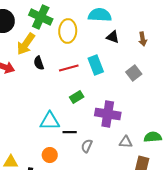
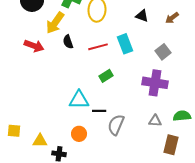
brown arrow: (143, 39) -> (172, 18), turned 64
purple cross: (108, 114) -> (155, 83), moved
gray semicircle: (87, 146) -> (116, 125), size x1.5

